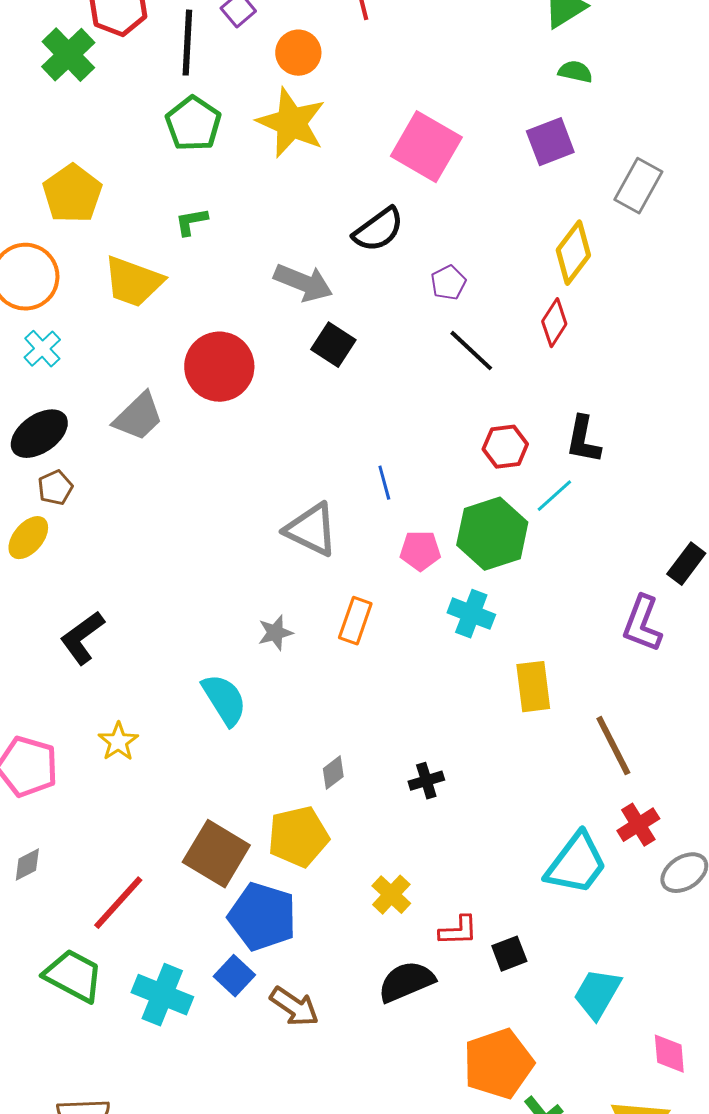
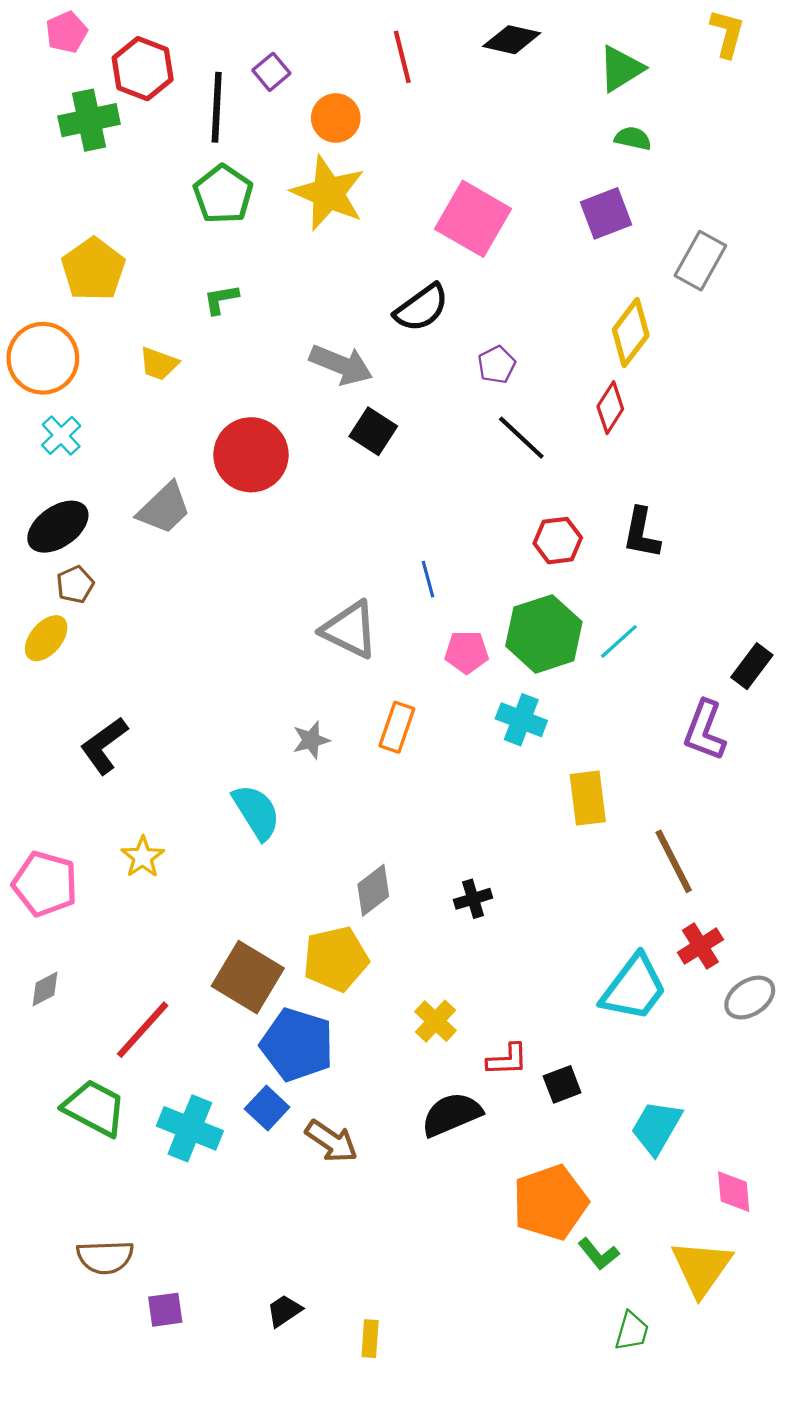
green cross: (68, 55) -> (89, 120), turned 32
yellow trapezoid: (133, 282) -> (159, 364), size x0.6
cyan line: (554, 496) -> (619, 641), moved
gray diamond: (333, 773) -> (373, 890), size x1.4

